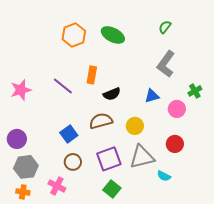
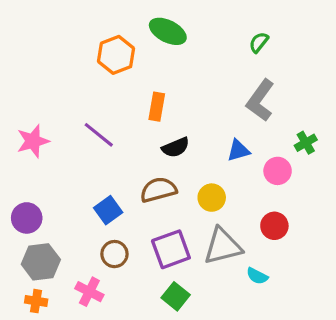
green ellipse: (113, 35) -> (168, 31), moved
orange rectangle: (92, 75) -> (157, 107), moved

